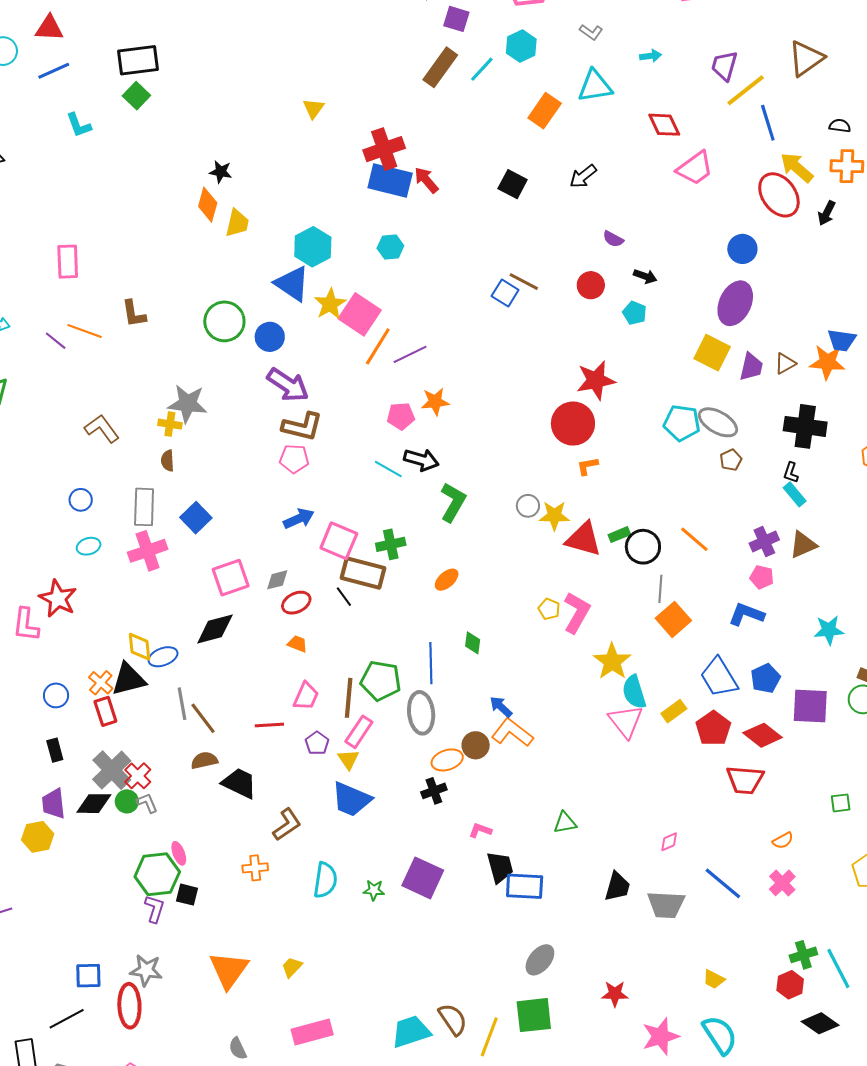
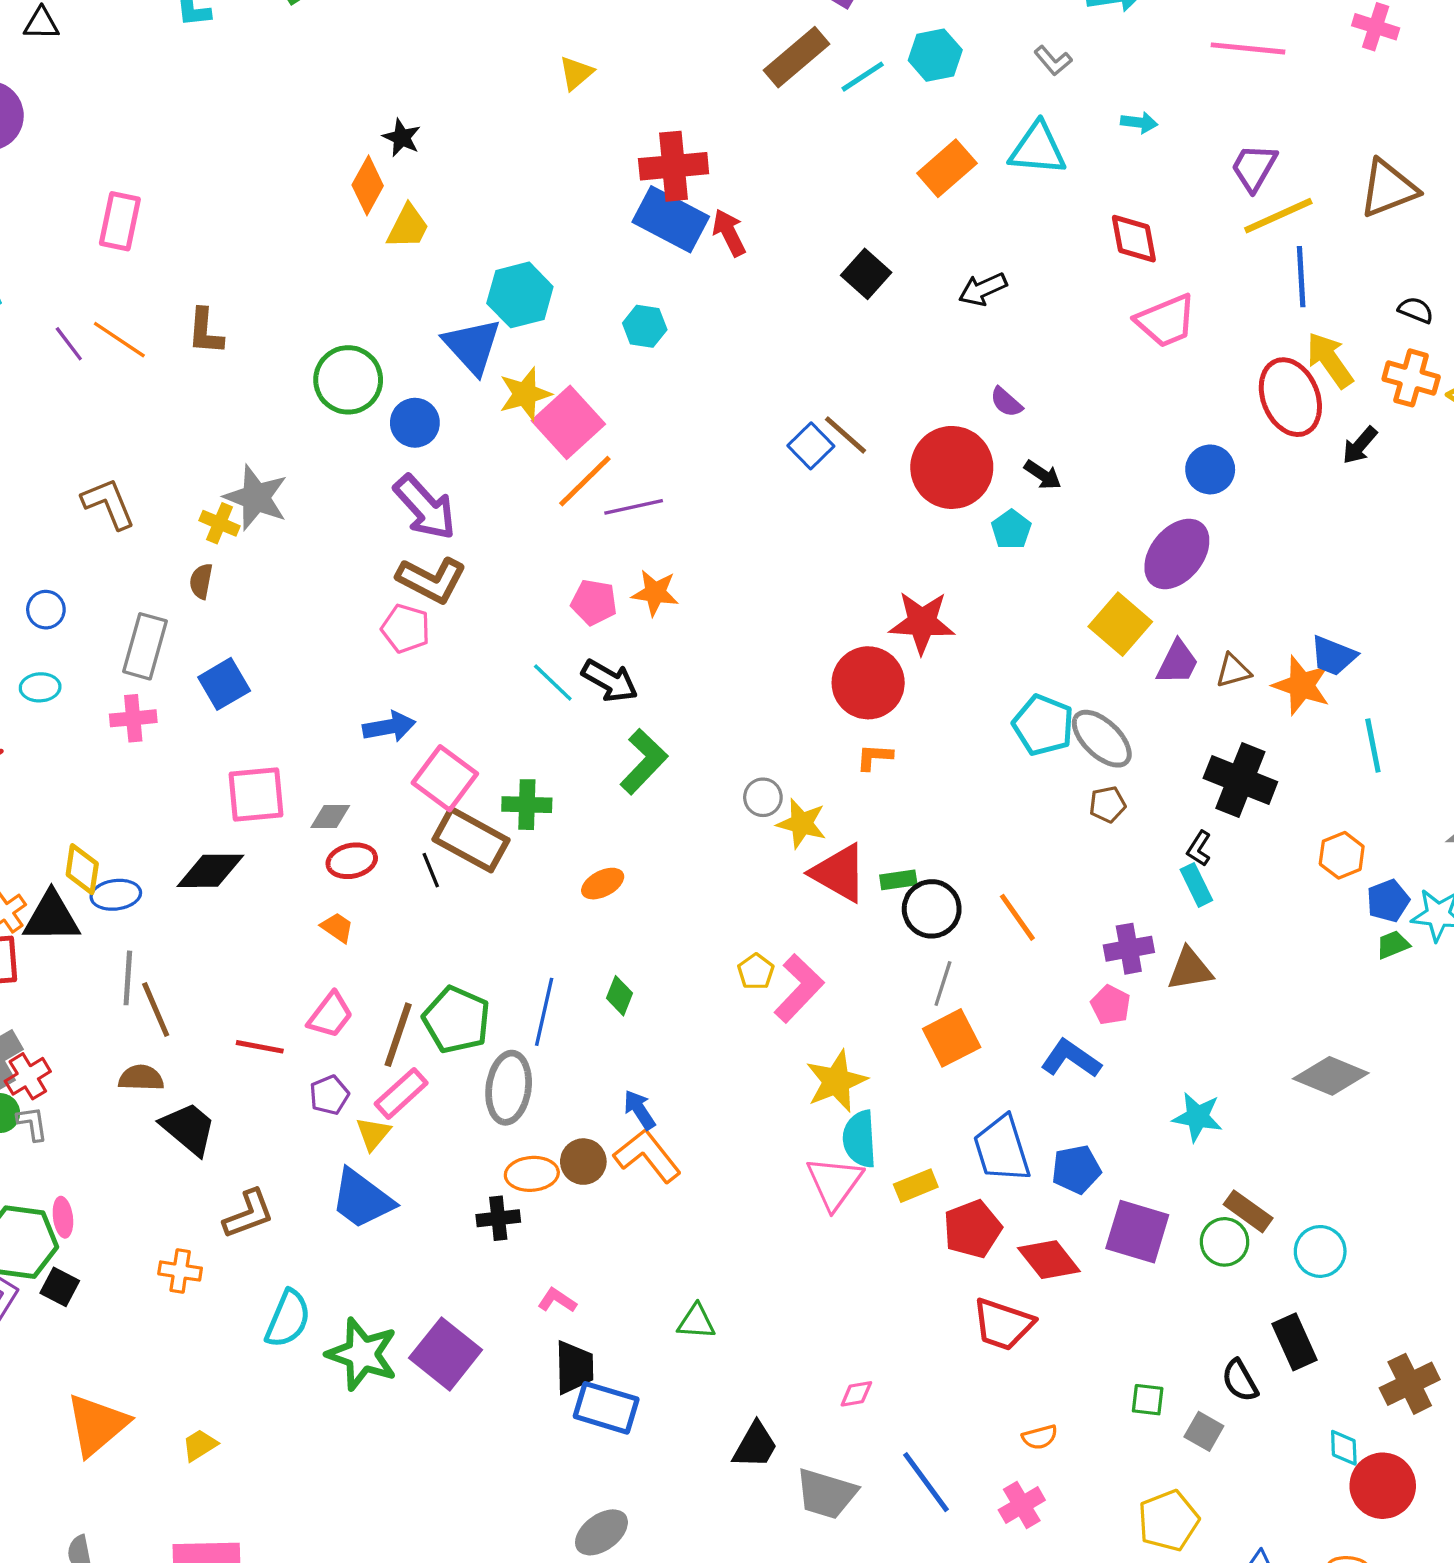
red circle: (591, 285) -> (952, 467), size x1.8
pink cross: (148, 551) -> (133, 718), size x0.7
green star: (374, 890) -> (362, 1354), size x2.0

